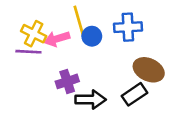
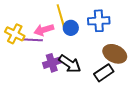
yellow cross: (34, 34) -> (15, 34), moved
purple line: (28, 52) -> (33, 40), moved
black arrow: (90, 100) -> (70, 64), moved, turned 35

